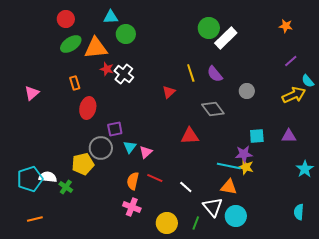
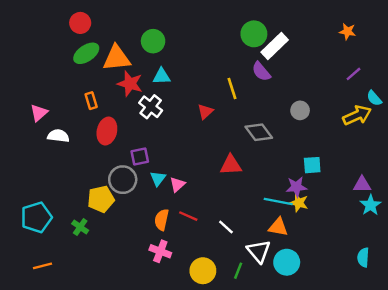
cyan triangle: (111, 17) -> (162, 76), moved
red star: (107, 69) -> (130, 84), size x1.5
white cross: (124, 74) -> (151, 107), moved
purple semicircle: (215, 74) -> (261, 72), moved
purple triangle: (289, 136) -> (362, 184), moved
white semicircle: (48, 177) -> (58, 136), moved

